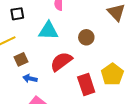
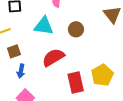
brown circle: (86, 37) -> (76, 29), moved
blue arrow: (30, 78) -> (21, 71), turned -96

